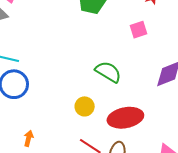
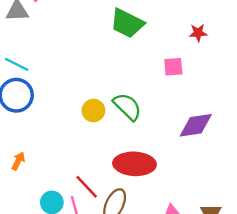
yellow circle: (85, 106) -> (93, 111), moved

